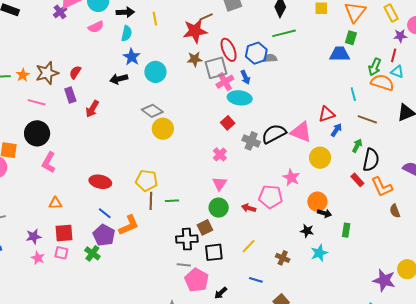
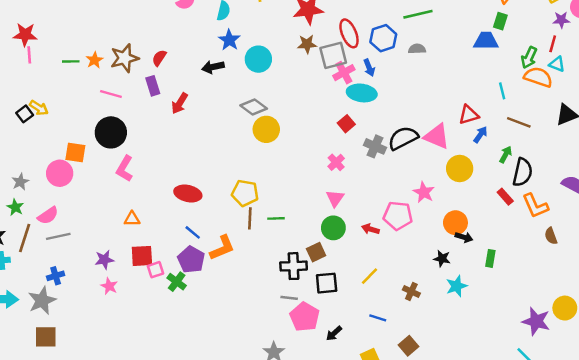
gray semicircle: (270, 58) -> (417, 49), moved
pink square: (61, 253) -> (155, 270), moved, turned -32

